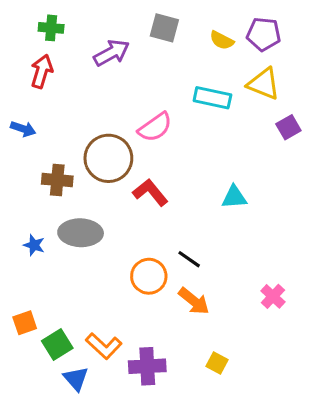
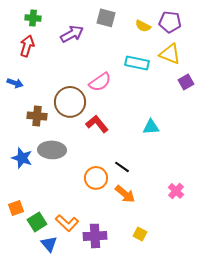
blue star: (34, 245) -> (22, 158), size x1.5

